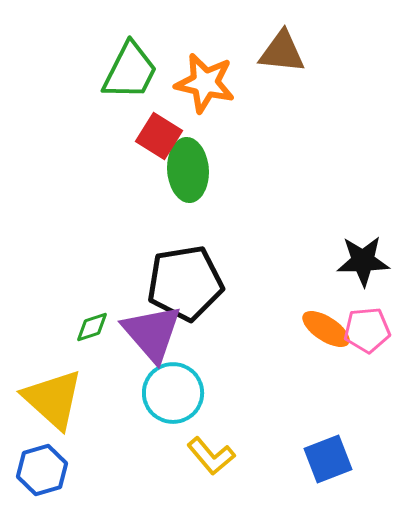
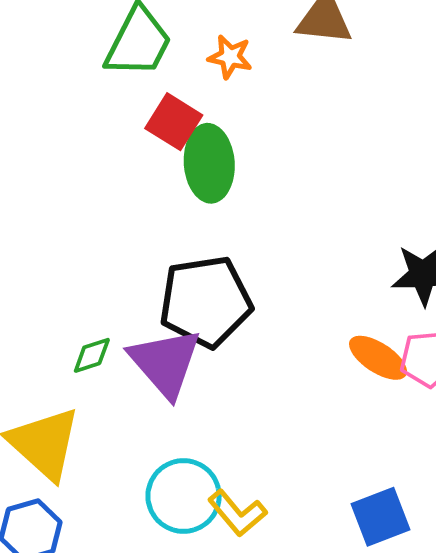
orange star: (205, 83) -> (230, 57), size x0.6
cyan circle: (173, 393) -> (184, 496), moved

